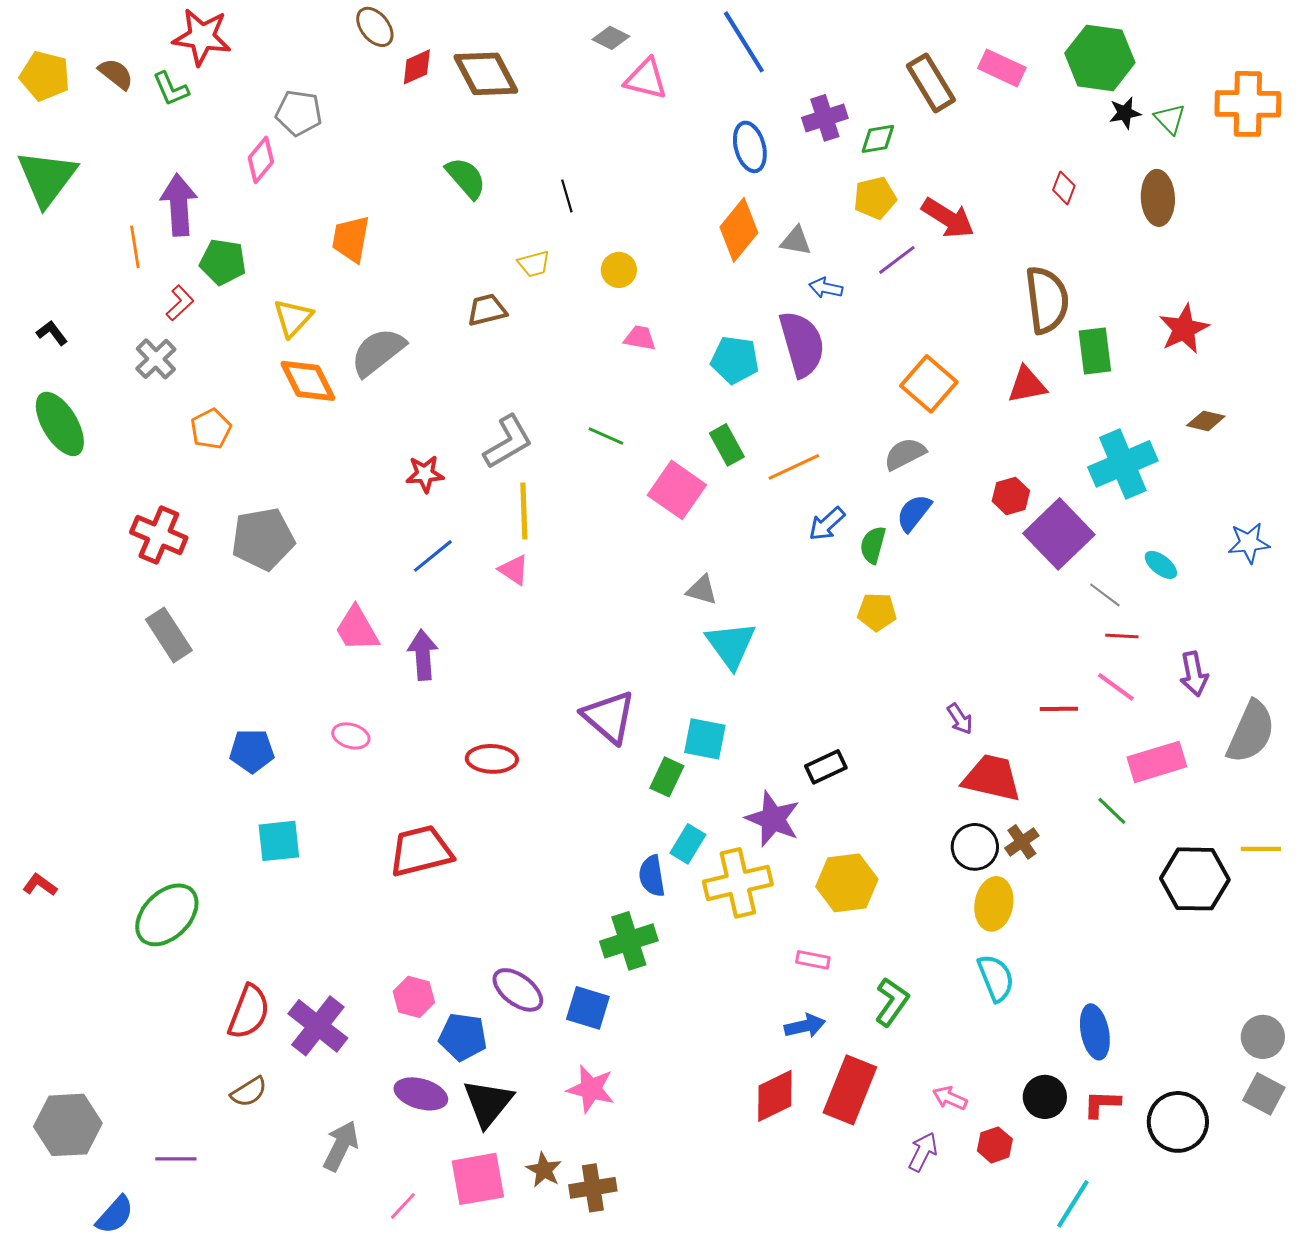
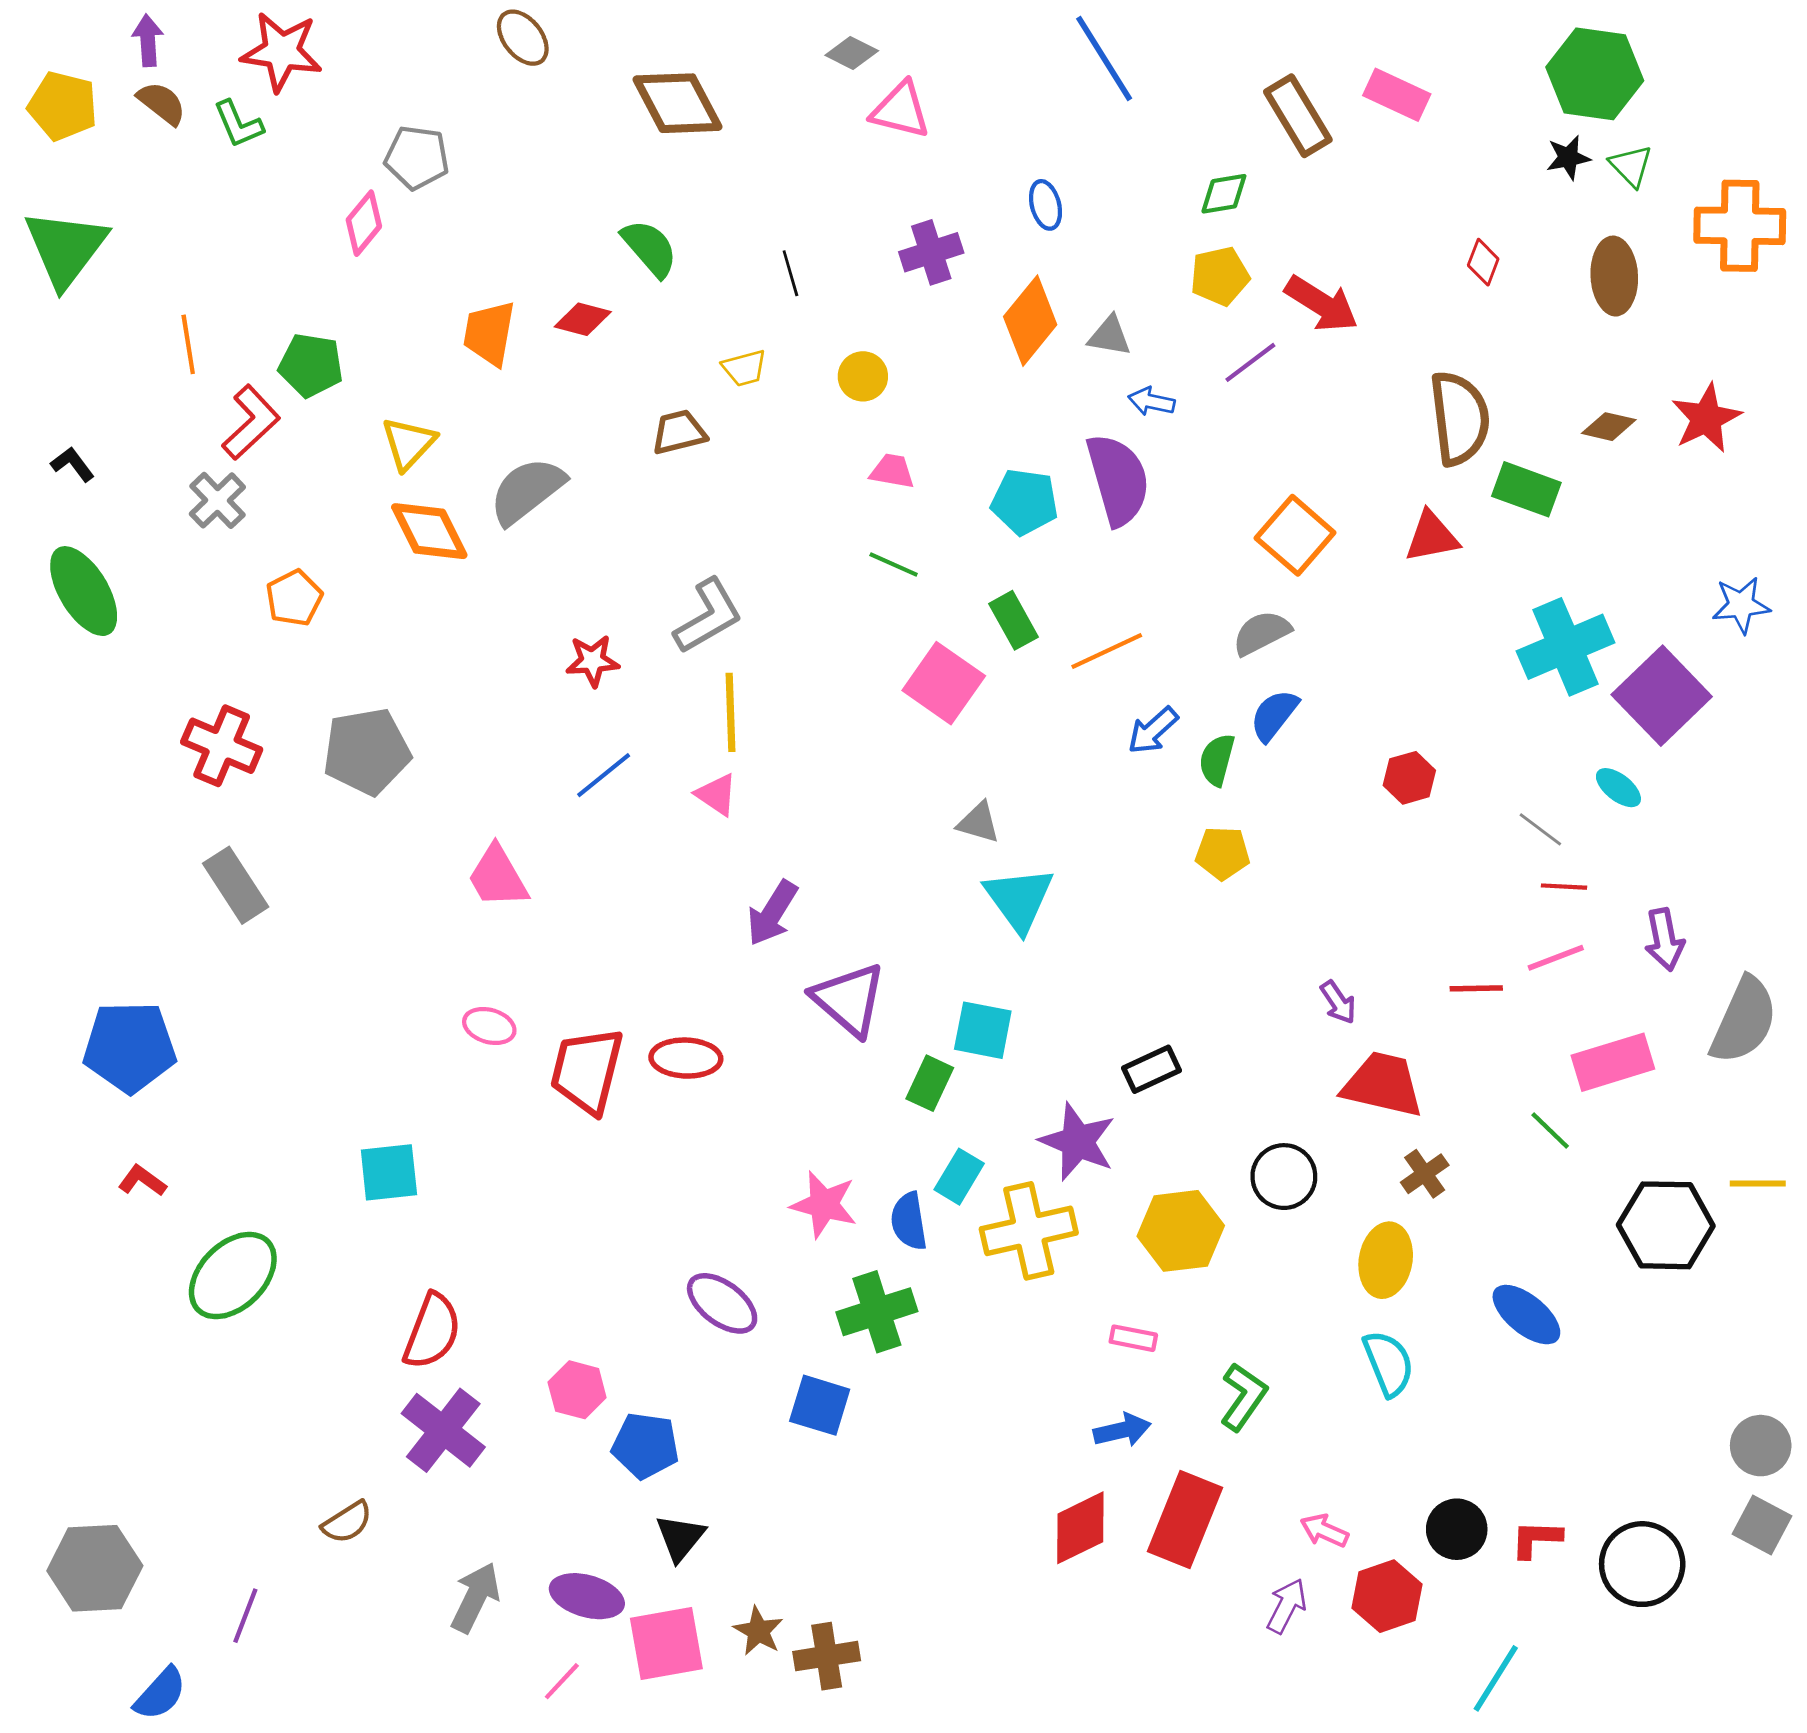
blue line: (744, 42) -> (1104, 59), moved
green hexagon: (1100, 58) -> (1595, 74), moved
red diamond: (417, 67) -> (583, 319), moved, turned 39
orange cross: (1248, 104) -> (1740, 226), moved
purple cross: (825, 118) -> (931, 252), moved
blue ellipse: (750, 147) -> (1046, 205), size x0.7
purple arrow: (179, 205) -> (148, 40), moved, size x0.6
red L-shape: (180, 303) -> (251, 422), size x1.5
red star: (1184, 329) -> (1706, 418), moved
green rectangle: (1095, 351) -> (1526, 489), turned -63
brown diamond: (1206, 421) -> (1609, 427), moved
green line: (606, 436) -> (894, 565), moved
red hexagon: (1011, 496) -> (1409, 778), moved
purple square: (1059, 534) -> (1662, 696), moved
blue star: (1249, 543) -> (1741, 605), moved
purple arrow: (423, 655) -> (772, 913), moved, turned -144
pink line: (1116, 687) -> (1556, 958), turned -57
blue pentagon: (252, 751) -> (130, 1047), moved, size x1.5
black circle: (975, 847) -> (1284, 1177), moved
red trapezoid: (421, 851) -> (587, 1071), moved, turned -62
red L-shape: (40, 885) -> (142, 1181), moved
purple ellipse: (518, 990) -> (722, 1303), moved
red semicircle: (249, 1012) -> (432, 1331), moved
blue ellipse: (1095, 1032) -> (1526, 1315), moved, turned -40
pink star: (591, 1089) -> (824, 1204), moved
purple ellipse: (421, 1094) -> (587, 1596), moved
black triangle: (488, 1103) -> (680, 1538), size x0.7
red hexagon: (995, 1145) -> (1387, 1596), size x1.4
purple line: (176, 1159) -> (245, 1616), turned -69

